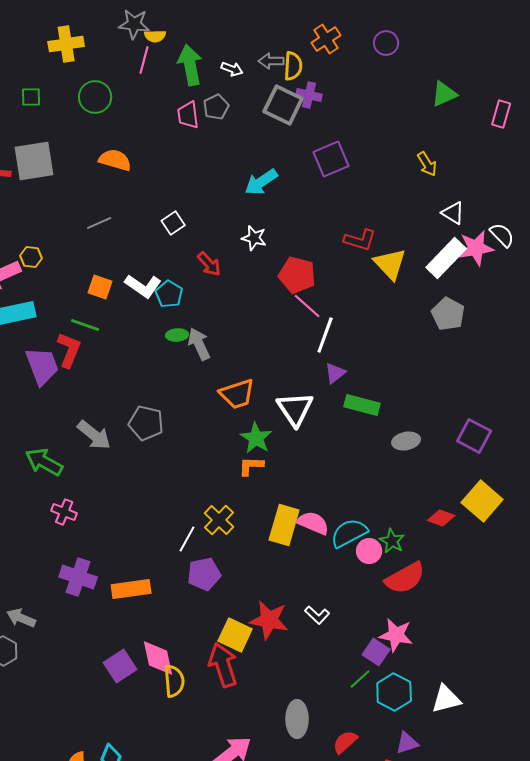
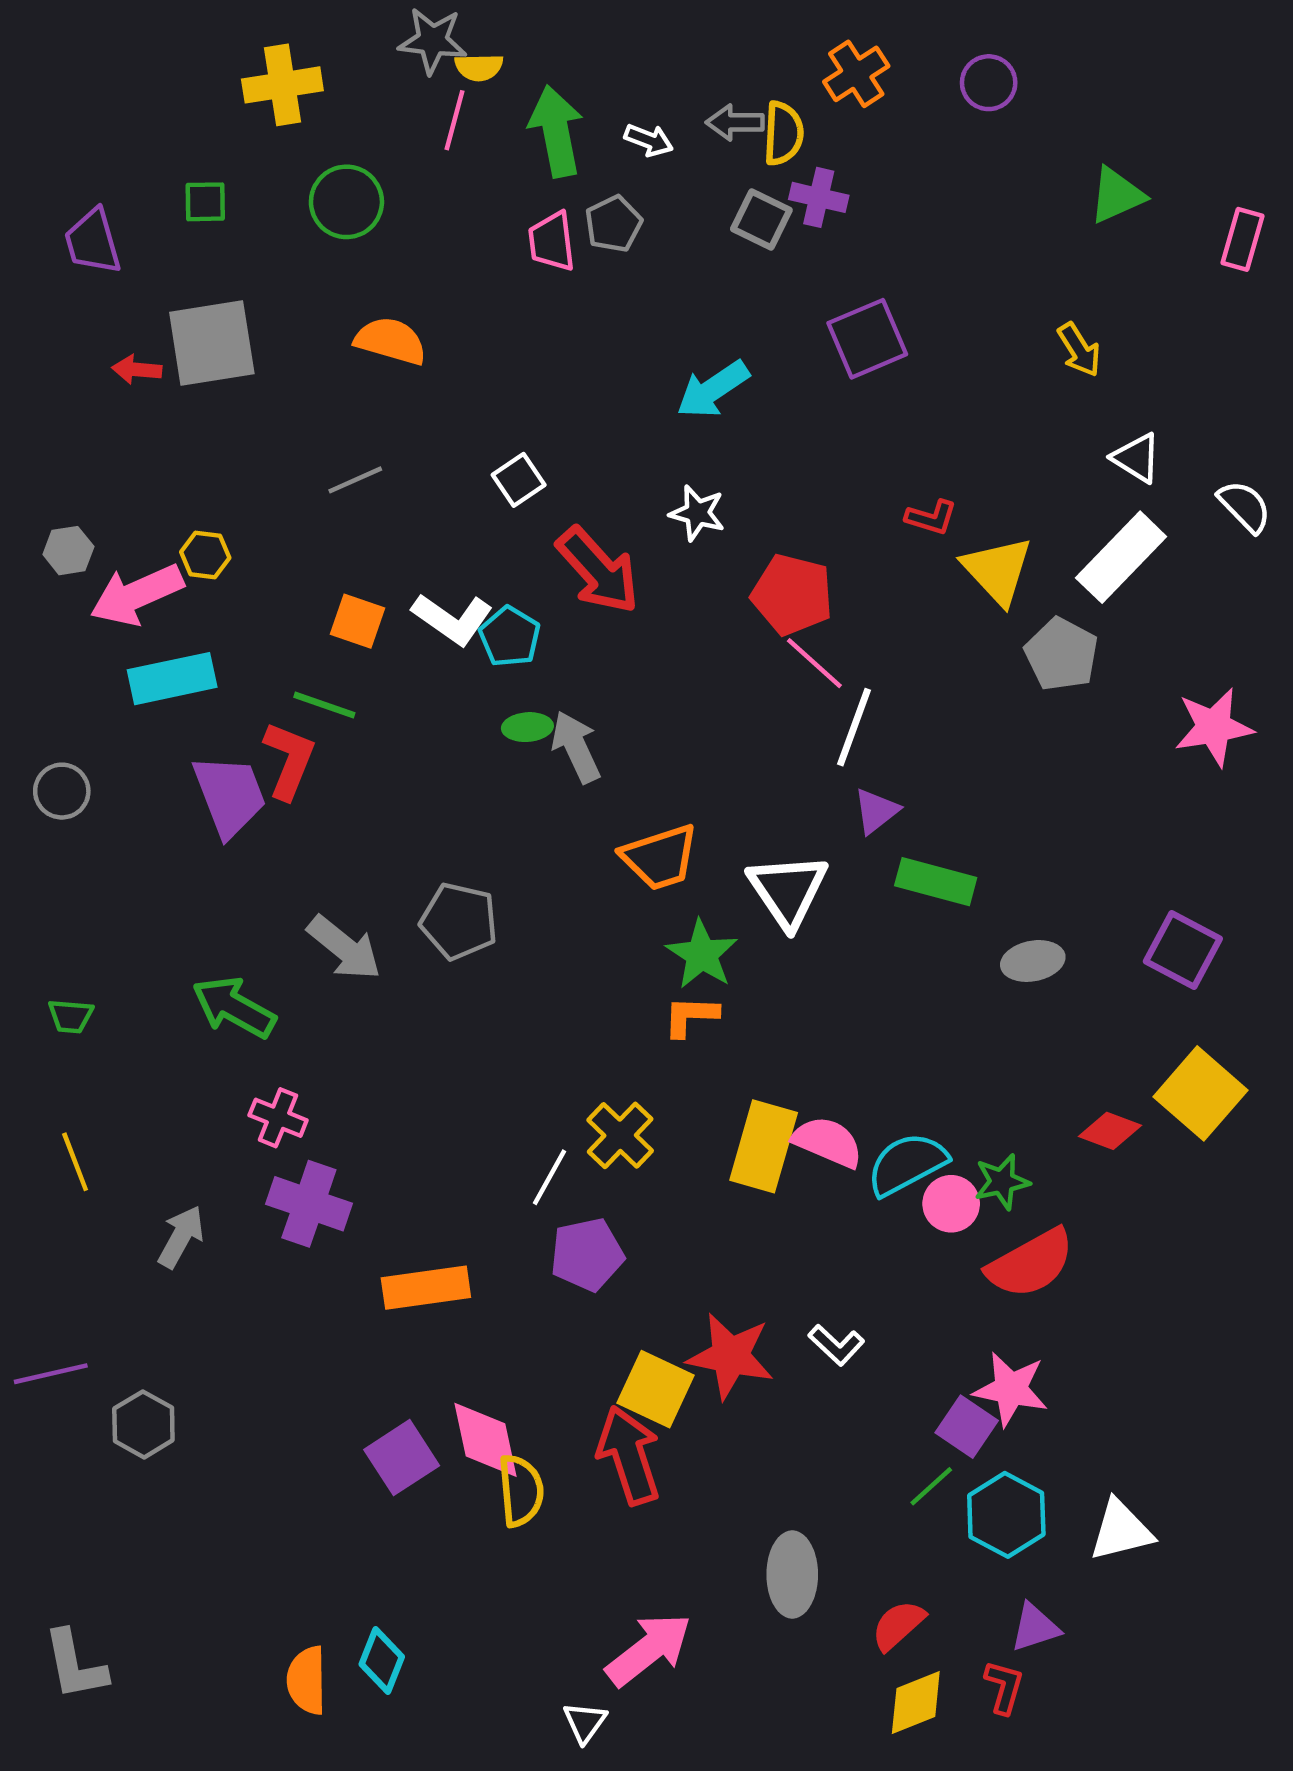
gray square: (283, 105) -> (761, 220), size x0.7
red L-shape: (360, 240) -> (931, 517), size x0.7
pink star: (476, 248) -> (1214, 727), moved
red arrow: (209, 264) -> (598, 570), size x1.6
gray pentagon: (448, 314) -> (1061, 654), moved
green star: (392, 541) -> (1002, 1182), turned 30
purple cross: (78, 577) -> (309, 1204), moved
gray arrow: (21, 618) -> (181, 1237), moved, turned 96

